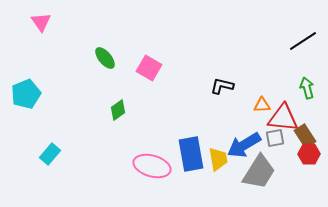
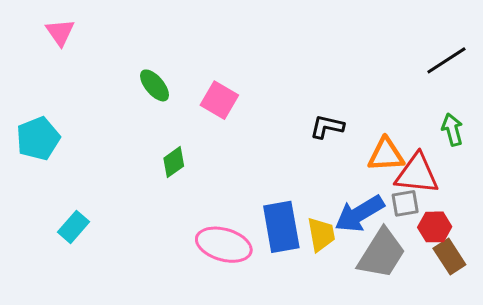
orange triangle: (262, 105) -> (386, 155), size x1.5
brown rectangle: (305, 136) -> (449, 256), moved
red hexagon: (309, 154) -> (435, 227), moved

